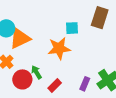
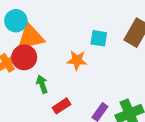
orange star: (59, 48) -> (77, 60), size x0.7
red circle: (22, 79) -> (24, 57), moved

